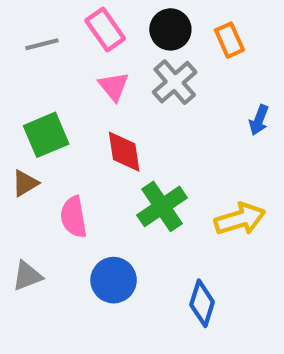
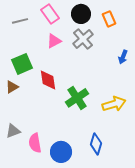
pink triangle: (114, 86) -> (54, 41), turned 42
red diamond: (124, 152) -> (48, 80), moved
pink semicircle: (74, 217) -> (35, 143), moved
blue circle: (114, 280) -> (61, 152), moved

